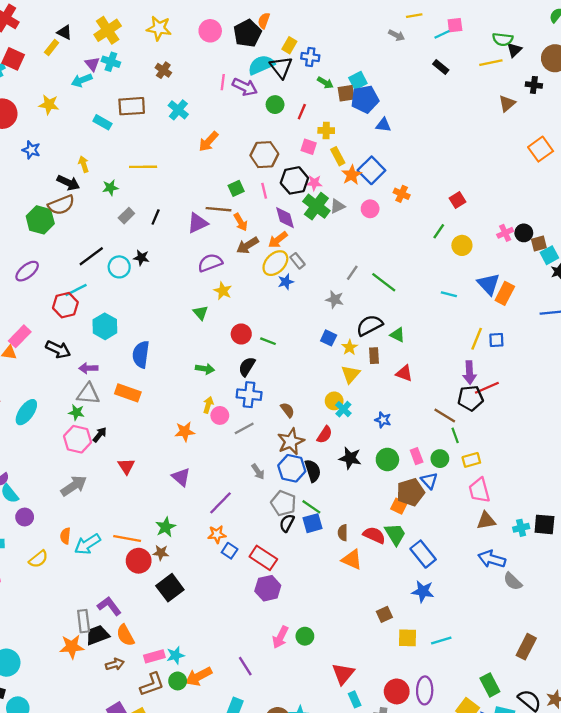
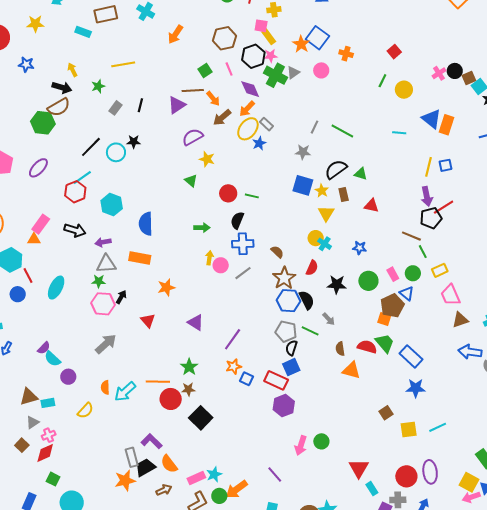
yellow rectangle: (338, 156) -> (269, 37), moved
blue square: (329, 338) -> (303, 185), size x1.5
orange star: (185, 432) -> (166, 287), moved
gray arrow: (258, 472) -> (329, 319), moved
blue square: (312, 523) -> (291, 367), moved

